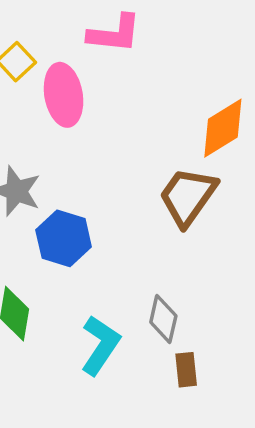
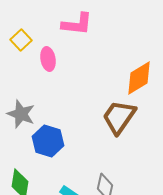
pink ellipse: (64, 95) -> (48, 59), size x0.7

